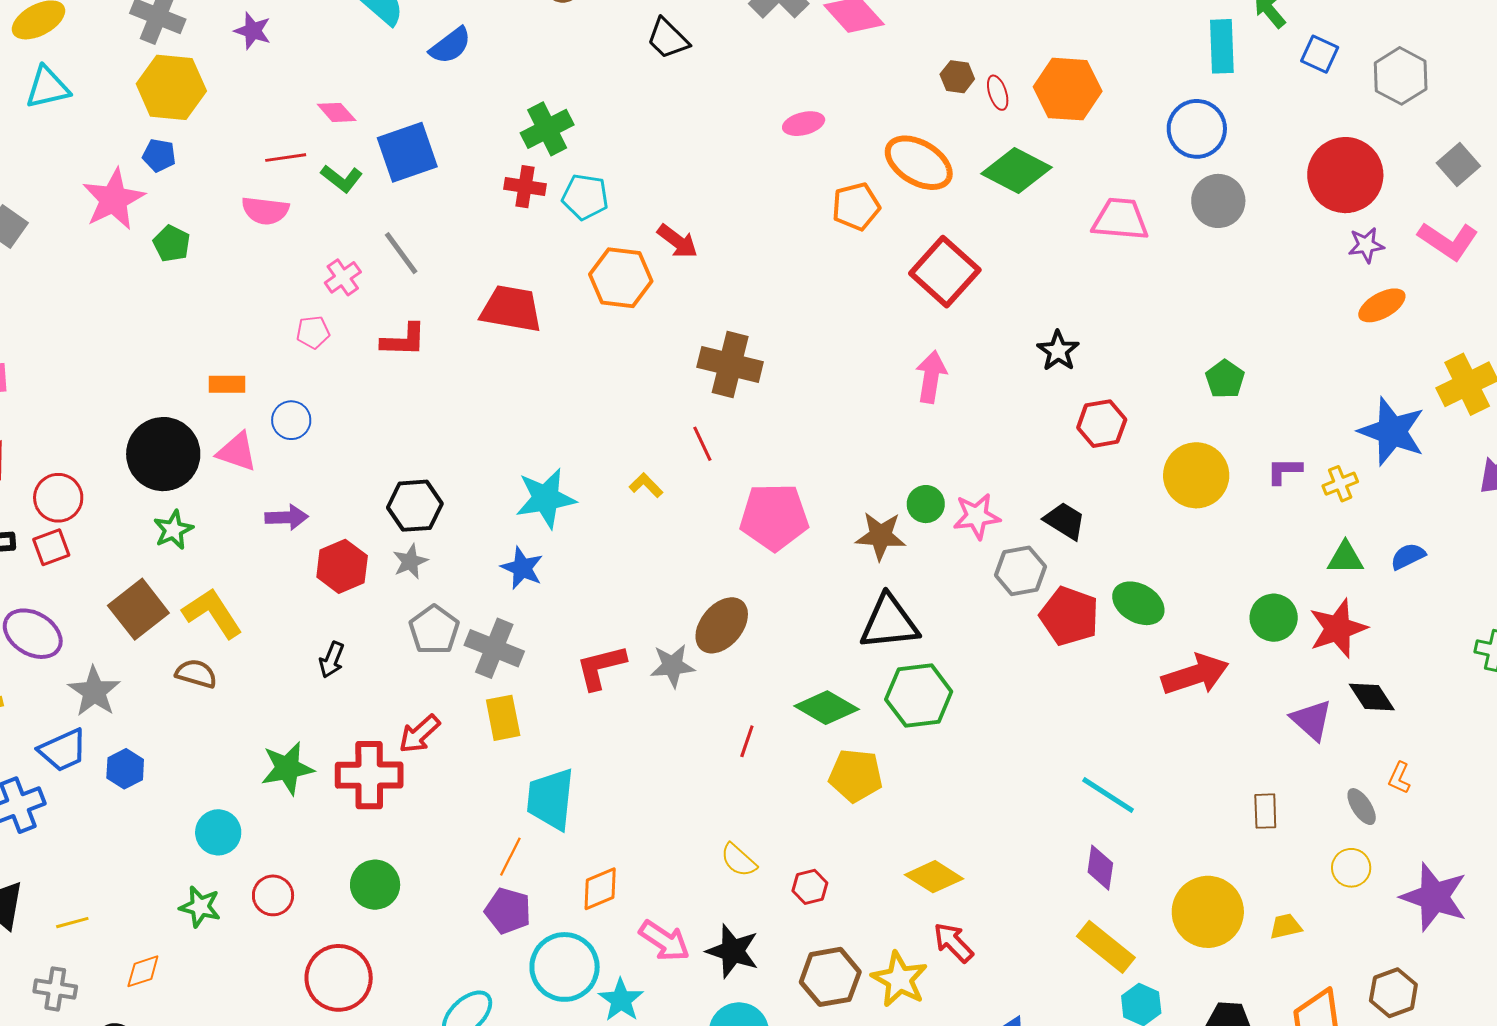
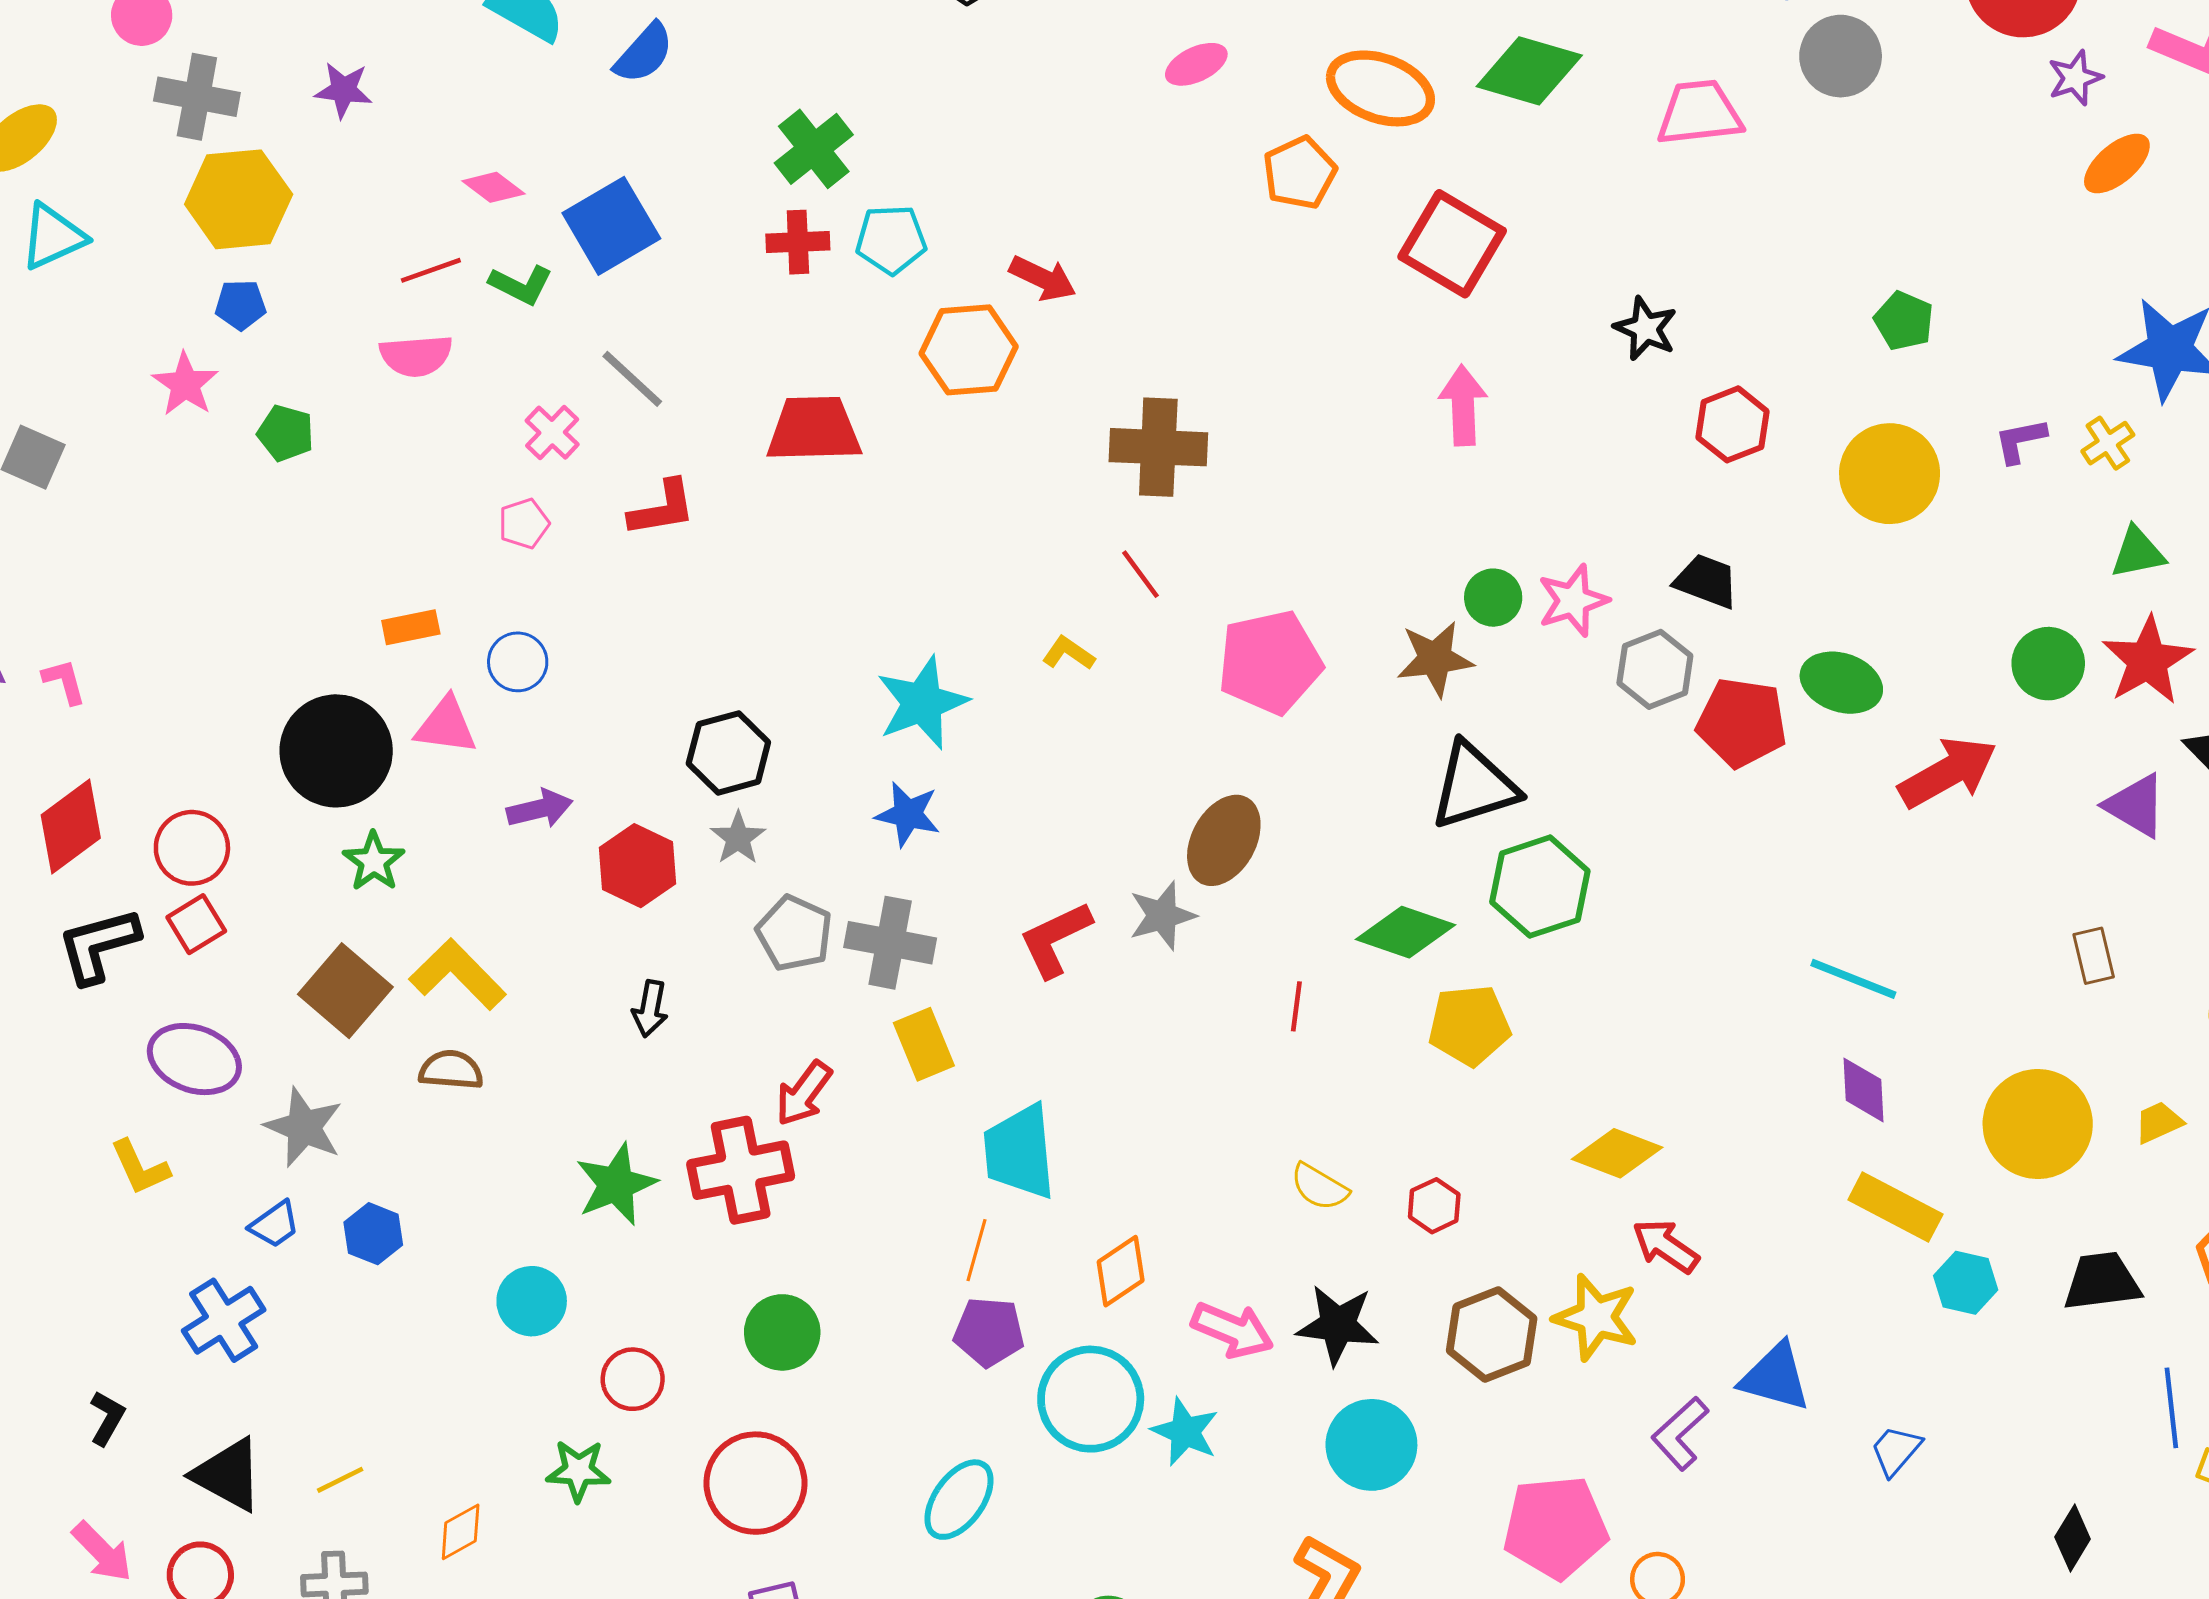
pink star: (113, 199) -> (185, 384), size x0.7
blue trapezoid: (63, 750) -> (274, 1224), size x0.7
green star: (200, 907) -> (578, 1471), moved

